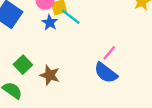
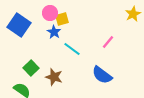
cyan line: (71, 17) -> (72, 49), moved
pink line: (109, 53) -> (108, 42), moved

